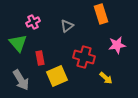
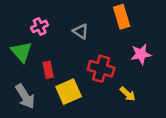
gray triangle: (67, 26) -> (81, 31), turned -48

